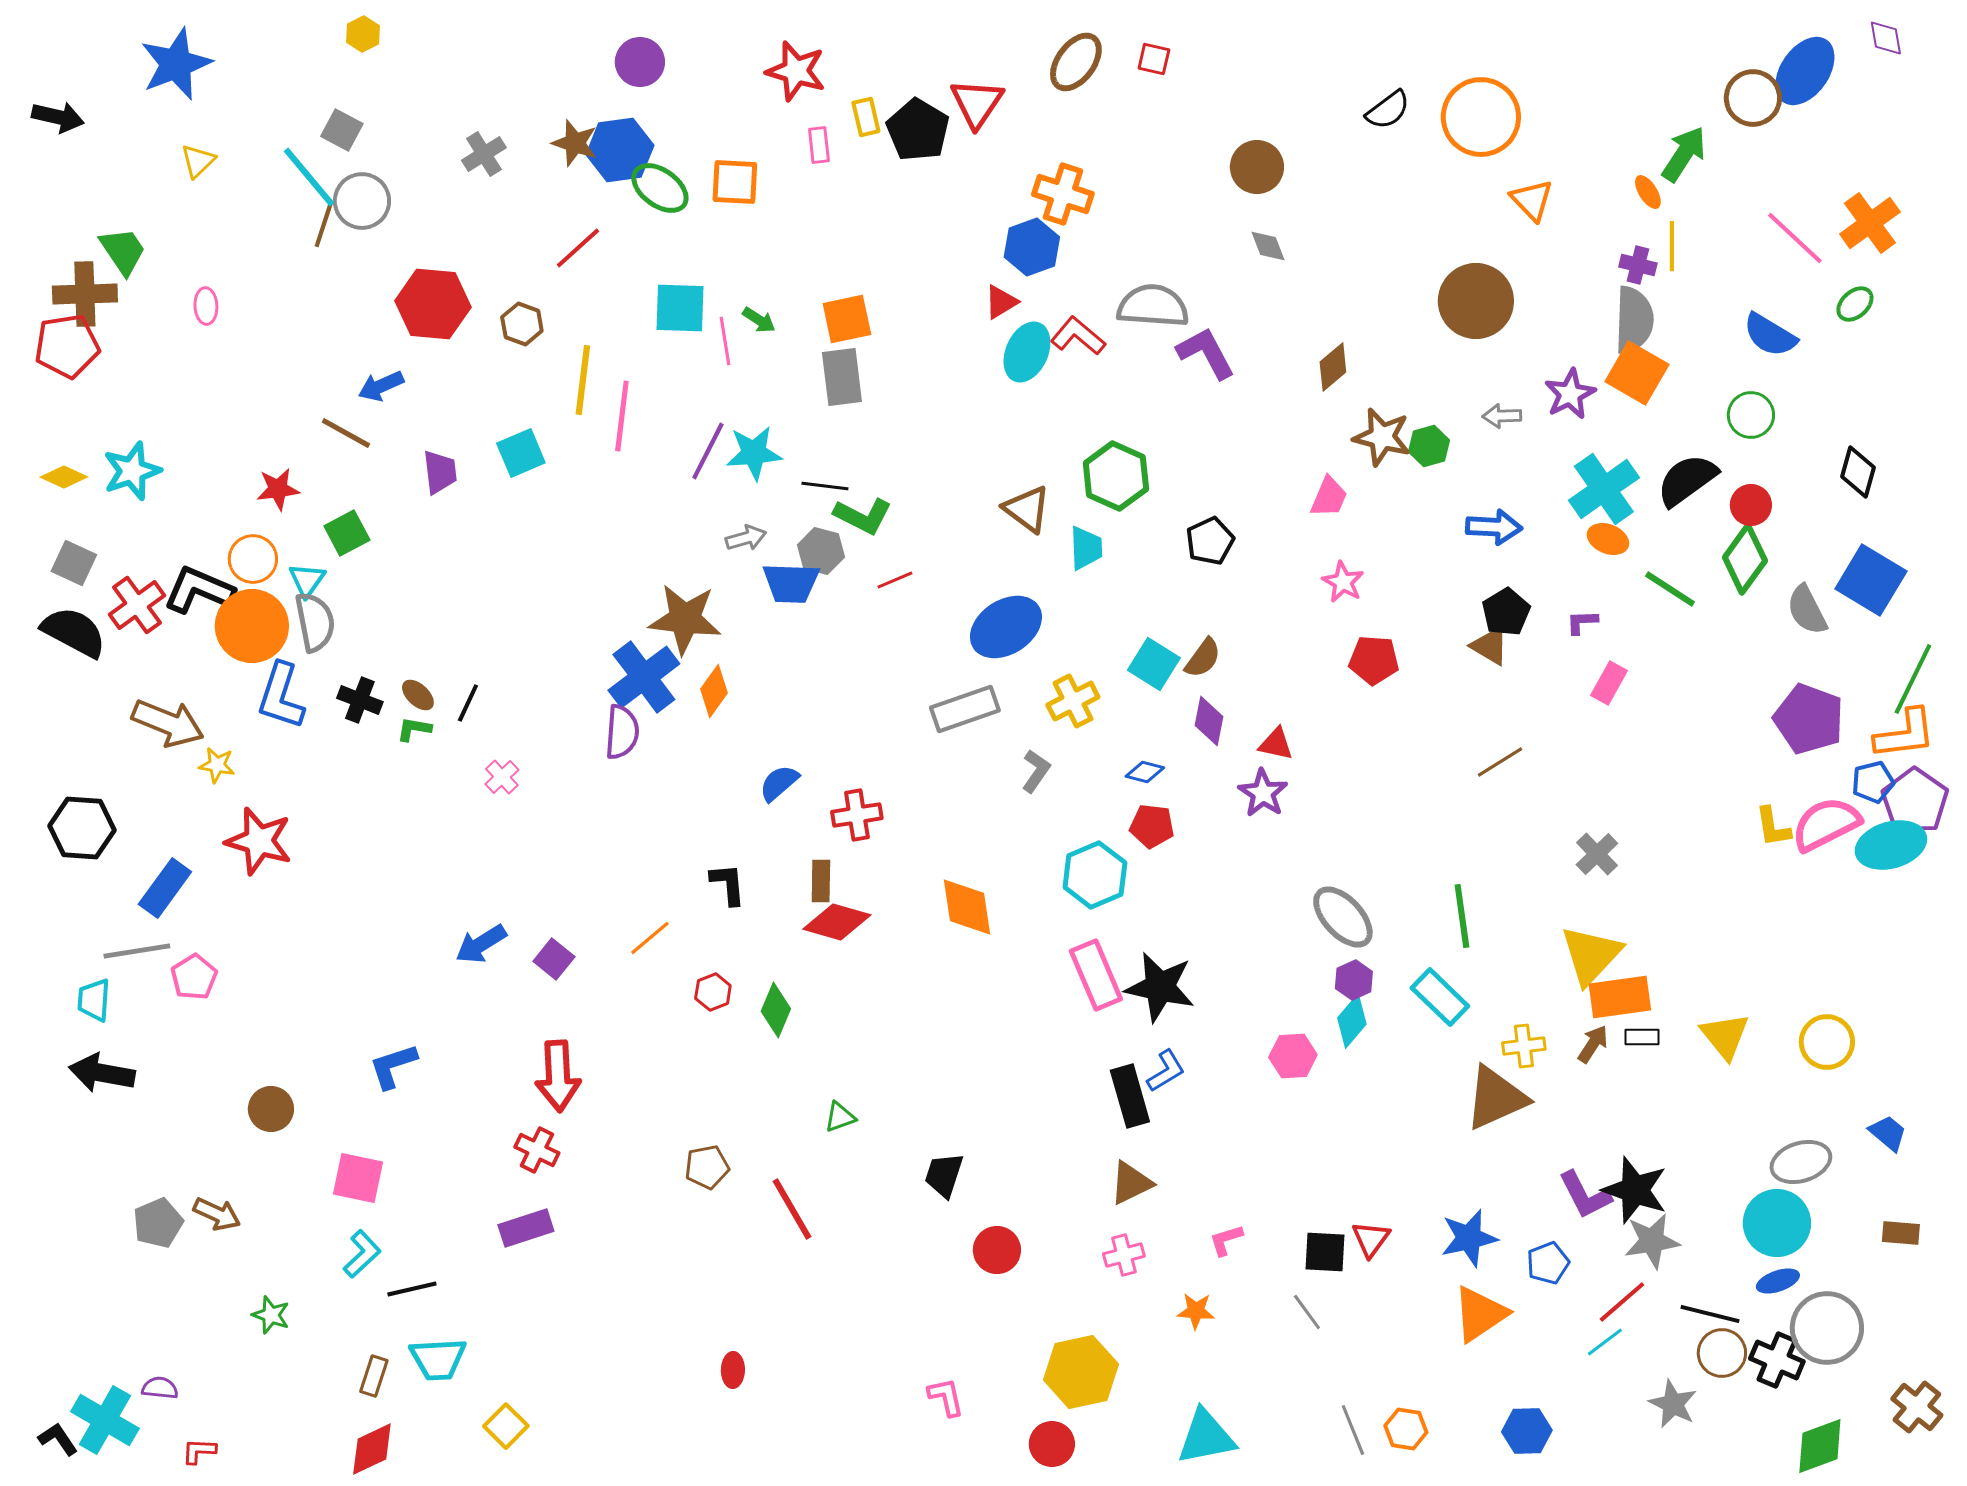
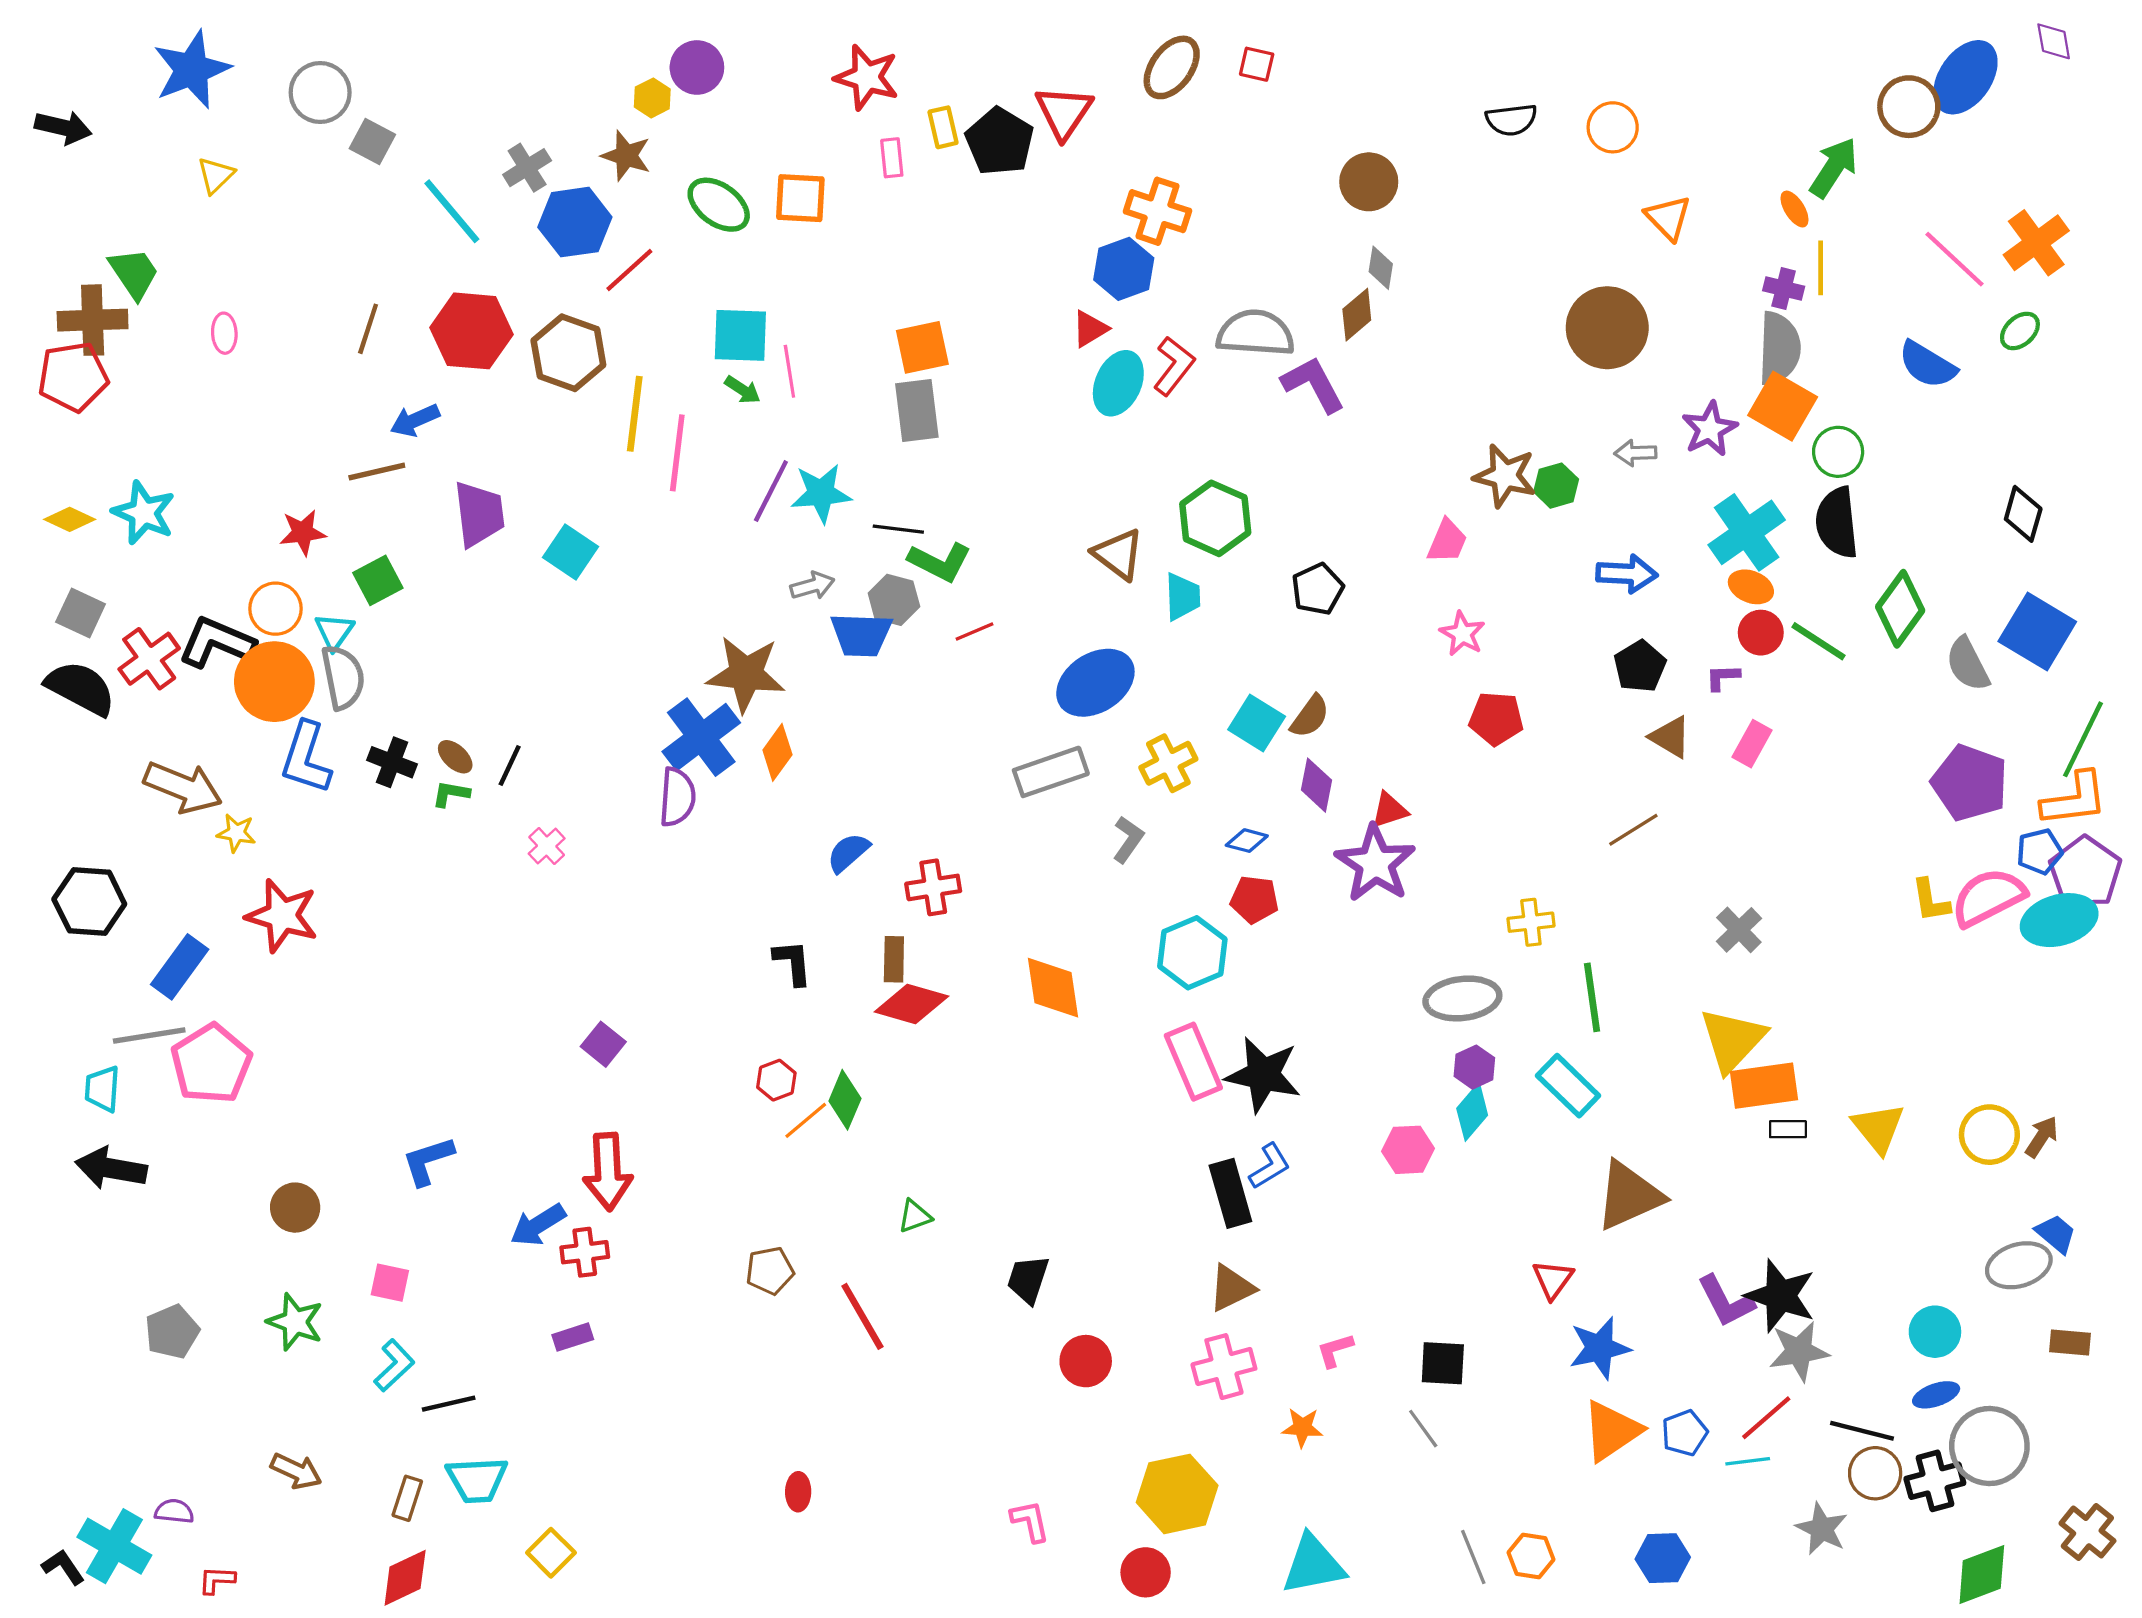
yellow hexagon: (363, 34) -> (652, 98), moved
black semicircle: (1388, 110) -> (1511, 120), turned 30
orange circle: (1481, 117) -> (1613, 127), size x0.6
blue hexagon: (620, 150) -> (575, 222), moved
cyan line: (309, 177) -> (452, 211), moved
gray circle: (362, 201) -> (320, 93), moved
brown line: (324, 224) -> (368, 329), moved
gray diamond: (1268, 246) -> (1381, 268), turned 30
green arrow: (759, 320) -> (743, 390), moved
brown hexagon: (522, 324) -> (568, 353), size x1.6
red L-shape: (1078, 336) -> (1174, 366), turned 88
brown diamond: (1333, 367) -> (1357, 315), moved
green circle: (1751, 415) -> (1838, 452), moved
brown line: (346, 433) -> (377, 471), turned -42
cyan square: (521, 453) -> (571, 552), moved, turned -33
cyan star: (132, 471) -> (144, 513), turned -30
purple trapezoid: (440, 472) -> (479, 514), size x1.4
black semicircle: (1687, 480) -> (1837, 523), turned -60
red circle: (1751, 505) -> (1761, 633), moved
brown triangle: (1490, 646) -> (1670, 737), moved
red triangle: (1276, 744) -> (1389, 810), turned -30
purple star: (1263, 793) -> (1375, 863), size x1.5
gray ellipse: (1343, 917) -> (1462, 998), turned -54
orange line: (650, 938) -> (806, 1120), moved
blue arrow: (481, 944) -> (538, 1225), moved
pink pentagon: (194, 977) -> (211, 1064), size x1.6
brown arrow: (1593, 1044) -> (2042, 1137), moved
yellow cross: (1524, 1046) -> (1531, 922), moved
red cross: (537, 1150) -> (585, 1252), turned -33
gray ellipse: (1801, 1162) -> (2019, 1265), moved
pink square: (358, 1178) -> (390, 1283), size x0.7
brown arrow: (217, 1214) -> (296, 1471), moved
cyan circle: (1777, 1223) -> (1935, 1332), size x0.7
purple rectangle: (526, 1228) -> (573, 1337), size x0.7
red triangle: (1371, 1239) -> (1553, 1279), moved
pink cross: (1124, 1255) -> (1224, 1367), size x1.4
blue pentagon: (1548, 1263) -> (1685, 1433), moved
green star: (271, 1315) -> (295, 1322), moved, size x1.4
cyan line: (1605, 1342) -> (1748, 1461), turned 30
black cross: (1777, 1360) -> (1935, 1481), turned -38

